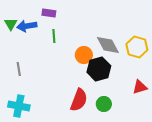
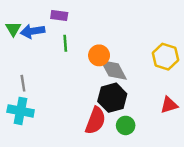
gray diamond: (108, 45) -> (114, 70), moved
orange circle: (84, 55) -> (99, 55), moved
black hexagon: (99, 69) -> (112, 98), moved
cyan cross: (19, 106) -> (21, 111), moved

